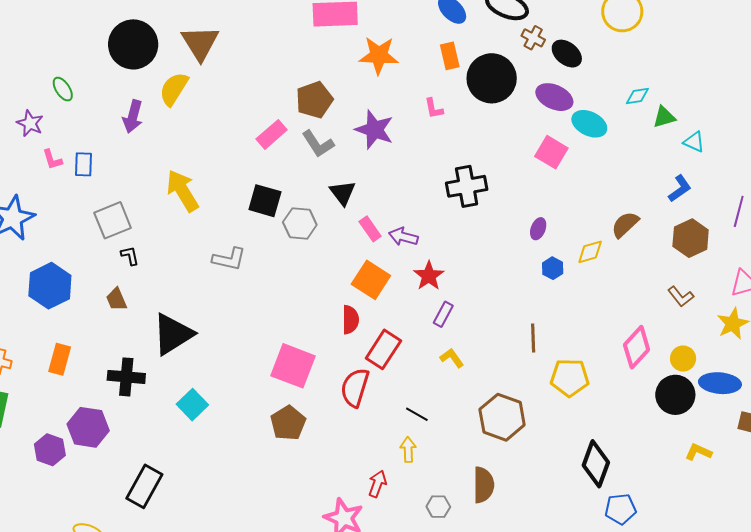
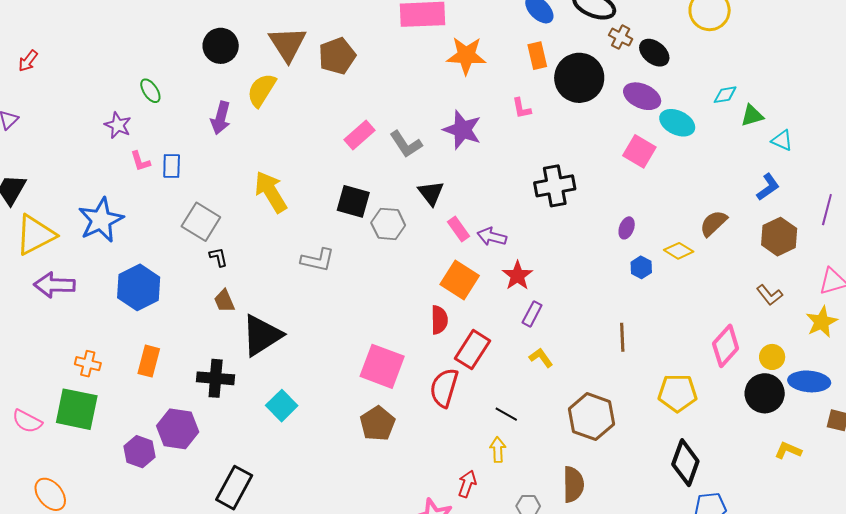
black circle: (133, 44) -> (221, 46), size x0.7
brown pentagon: (314, 100) -> (337, 56), moved
gray square: (113, 220) -> (201, 222), turned -36
yellow diamond: (590, 252) -> (679, 251), turned 48
brown trapezoid: (116, 299) -> (224, 301), moved
yellow pentagon: (570, 378) -> (678, 393), moved

